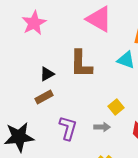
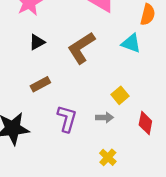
brown L-shape: (81, 64) -> (81, 48), turned 56
black triangle: (47, 74) -> (37, 42), moved

